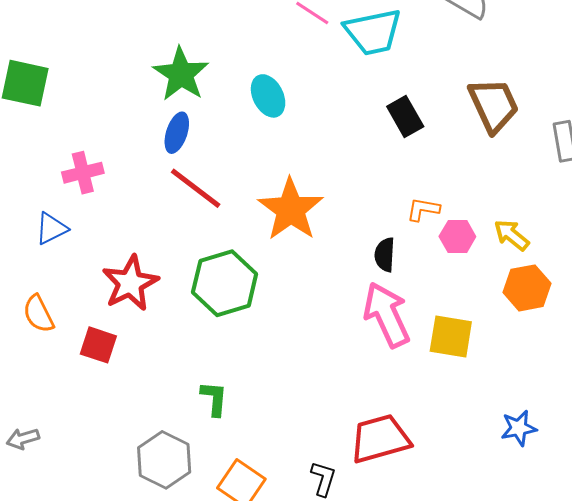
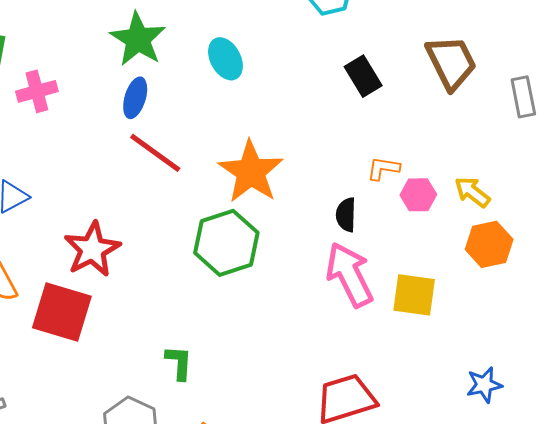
pink cross: (83, 173) -> (37, 91), moved
green hexagon: (225, 283) -> (226, 243), moved
red square: (98, 345) -> (62, 312), size x1.6

